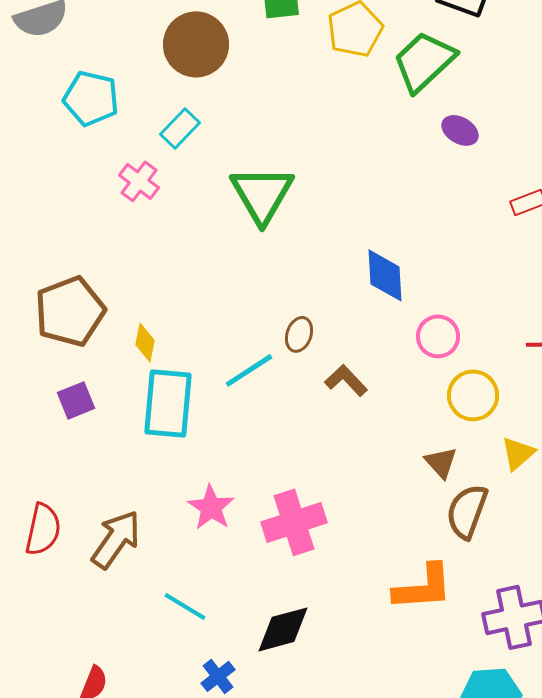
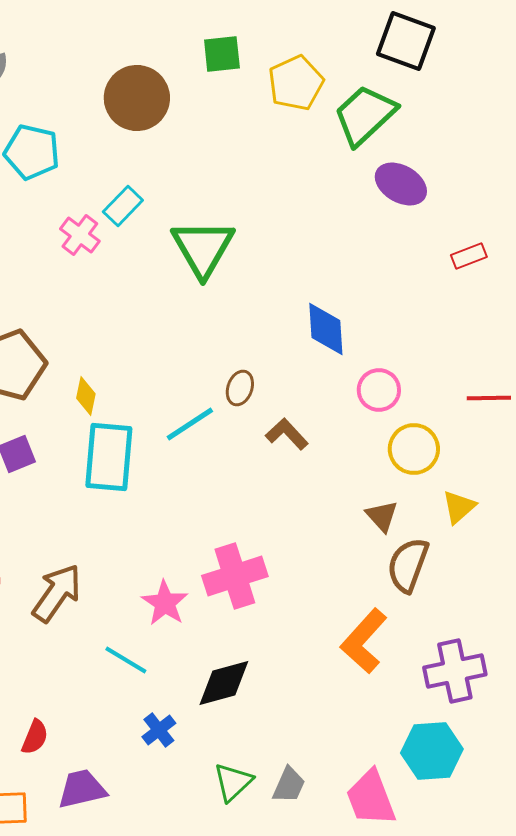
cyan rectangle: (180, 128) -> (123, 206), moved
purple ellipse: (460, 130) -> (401, 184), size x1.4
pink star: (211, 507) -> (165, 603), moved
orange L-shape: (423, 587) -> (364, 641), turned 136

